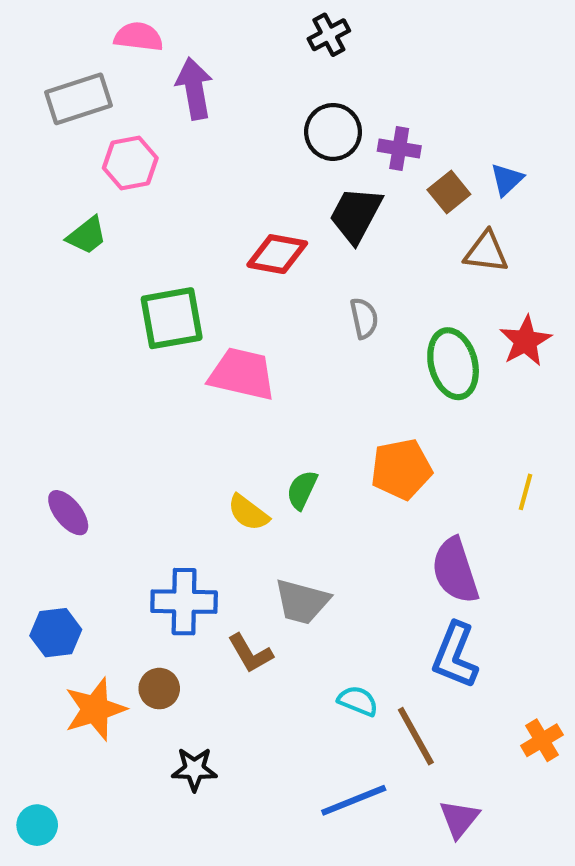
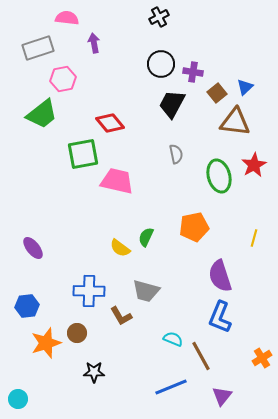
purple arrow: (194, 89) -> (94, 43), size x0.7
green trapezoid: (87, 235) -> (42, 114), size x1.6
brown triangle: (486, 252) -> (235, 122), size x1.4
red diamond: (277, 254) -> (110, 123), moved, turned 40

